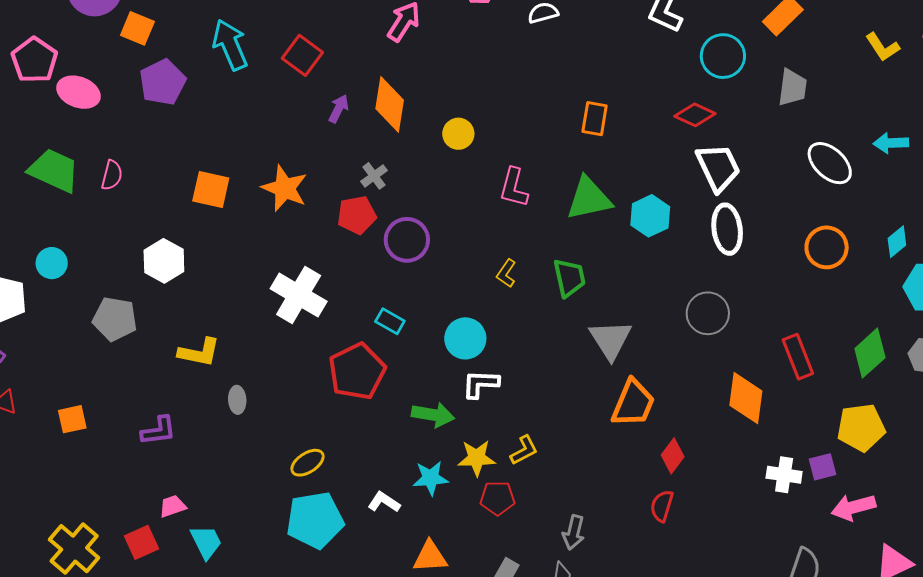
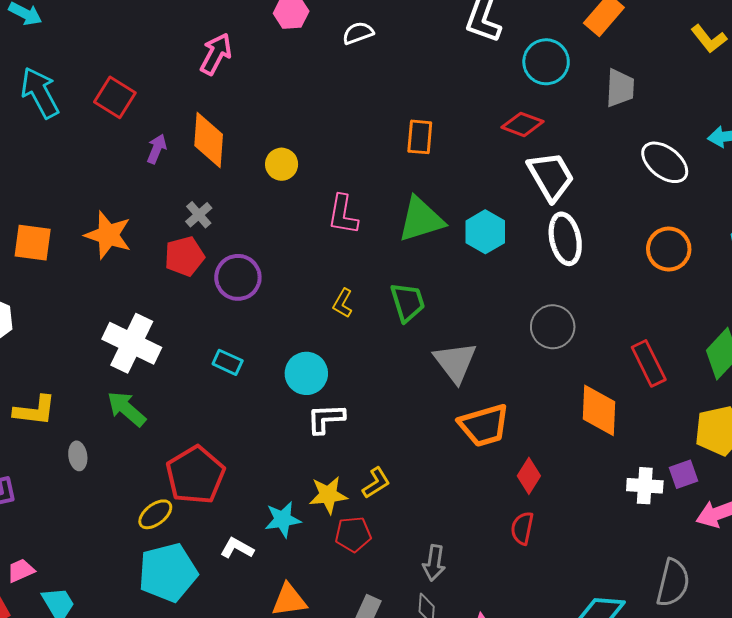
red pentagon: (357, 371) -> (195, 475), moved
orange trapezoid: (633, 403) -> (484, 425), turned 56
green arrow: (433, 415) -> (126, 409), moved, turned -144

